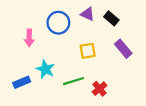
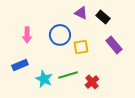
blue circle: (58, 23) -> (60, 35), moved
cyan star: (45, 69) -> (44, 79), moved
blue rectangle: (22, 82) -> (20, 65), moved

